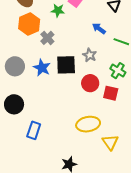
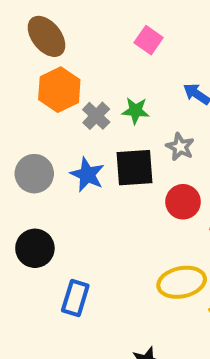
green star: (58, 10) -> (136, 111), moved

